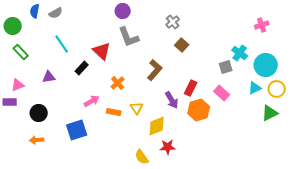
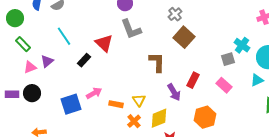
brown square: (182, 45) -> (184, 37), size x1.5
brown L-shape: (155, 70) -> (157, 62), turned -40
purple triangle: (49, 77) -> (47, 61), moved, turned -32
orange cross: (118, 83) -> (134, 121), moved
pink triangle: (18, 85) -> (30, 67), moved
orange hexagon: (199, 110) -> (205, 117), moved
black circle: (39, 113) -> (32, 93), moved
blue square: (77, 130) -> (71, 104), moved

